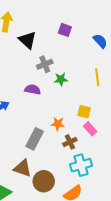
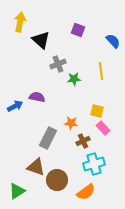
yellow line: (97, 77) -> (101, 71), moved
purple semicircle: (33, 89) -> (37, 97), moved

